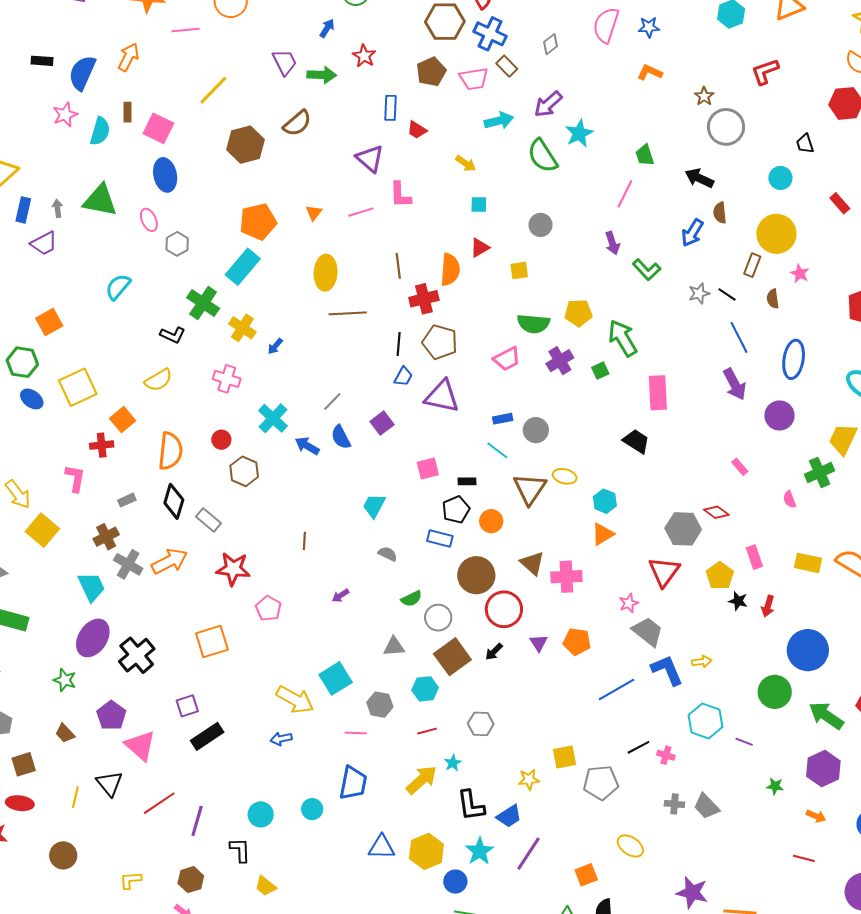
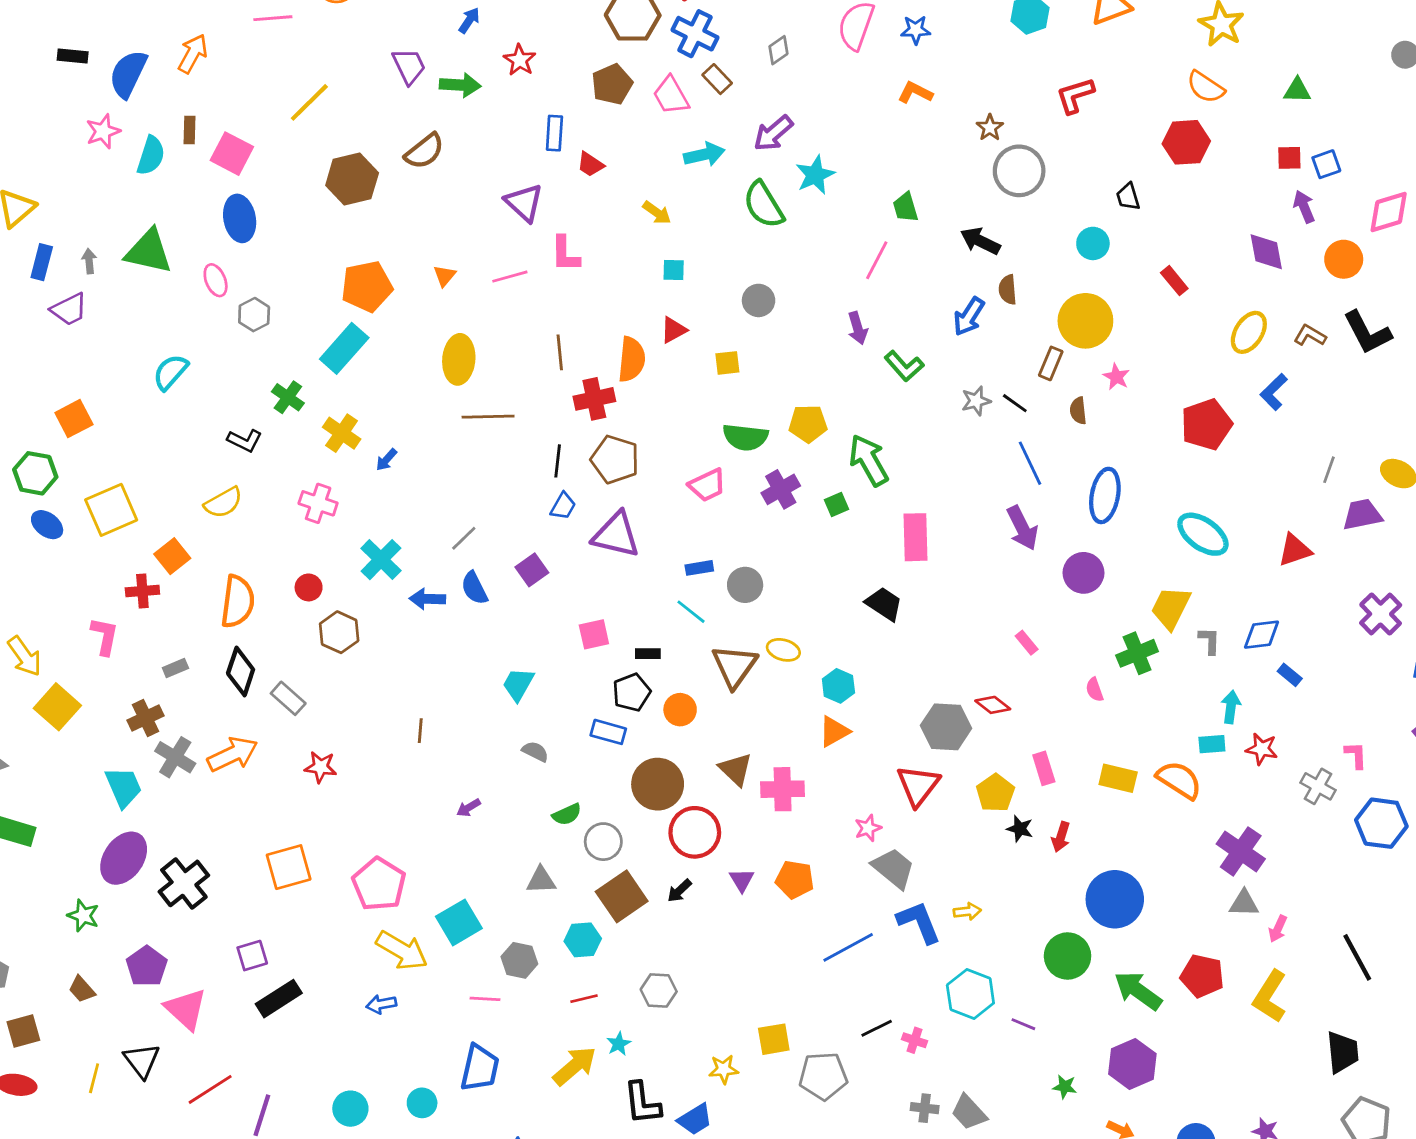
pink trapezoid: (474, 79) -> (671, 96), turned 68
green cross: (203, 303) -> (288, 397), size x0.7
blue arrow: (307, 446) -> (427, 599), turned -30
red star: (233, 569) -> (321, 767), size x0.7
pink pentagon: (268, 608) -> (379, 884), moved, size x1.5

